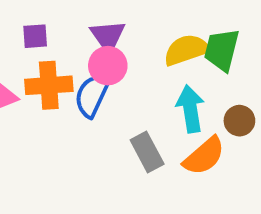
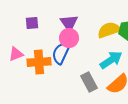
orange cross: (49, 85) -> (39, 62), moved
cyan arrow: (190, 109) -> (111, 60), turned 65

